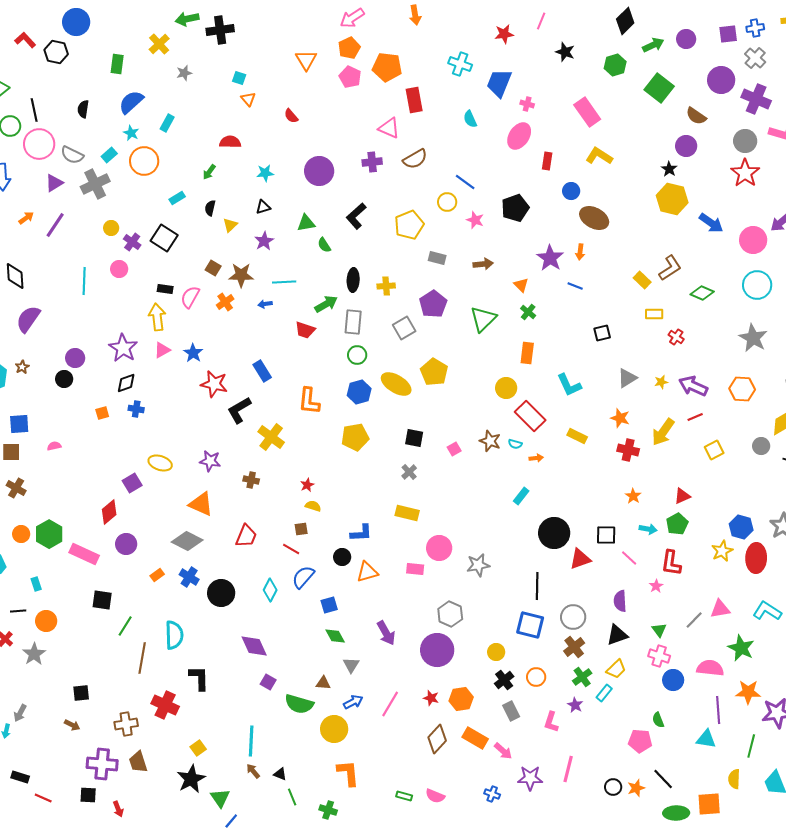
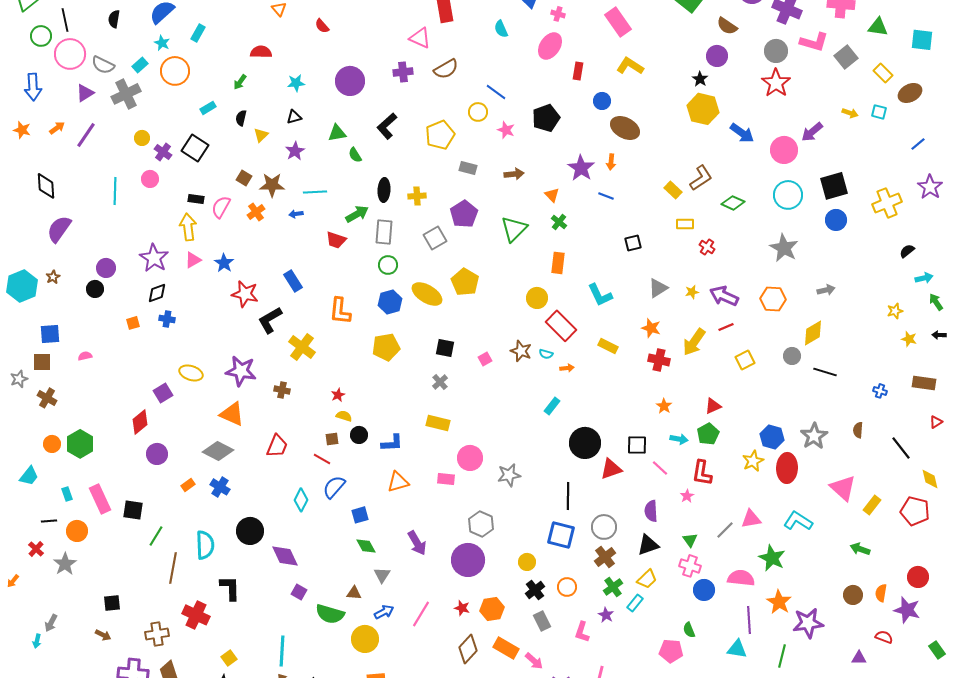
purple star: (210, 461) -> (241, 371), size x1.4
pink rectangle: (84, 554) -> (100, 499), moved, turned 40
black circle: (342, 557) -> (359, 435), moved
black circle: (221, 593) -> (250, 531), moved
orange star: (748, 692) -> (779, 602), turned 30

